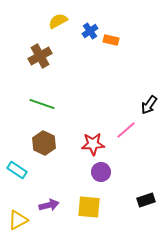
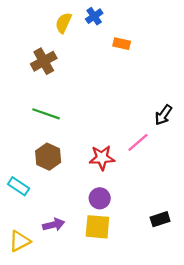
yellow semicircle: (58, 21) -> (63, 23), turned -36
blue cross: (90, 31) -> (94, 16), moved
purple circle: (101, 172) -> (100, 198), moved

